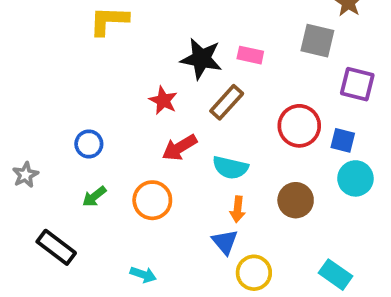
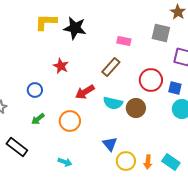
black star: (201, 59) -> (75, 28), moved
red star: (163, 100) -> (61, 66), moved
brown circle: (296, 200) -> (136, 108), moved
orange arrow: (238, 209) -> (148, 162), moved

